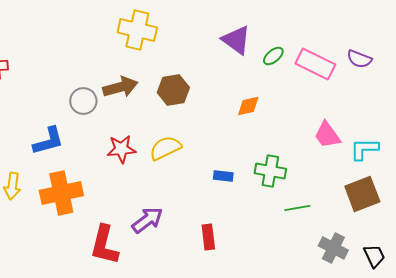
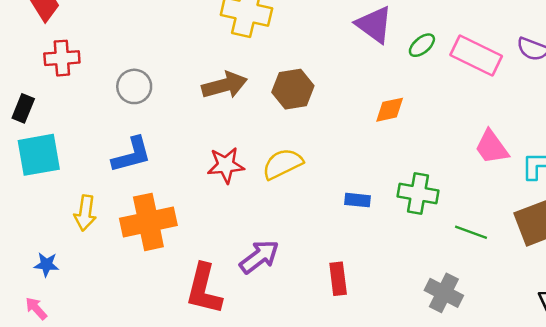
gray circle: (83, 101) -> (134, 86), moved
green line: (297, 208) -> (471, 232), moved, turned 30
gray cross: (333, 248) -> (444, 293), moved

